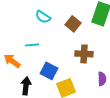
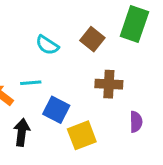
cyan semicircle: (43, 17) -> (47, 45), moved
cyan line: (32, 45) -> (31, 83), moved

